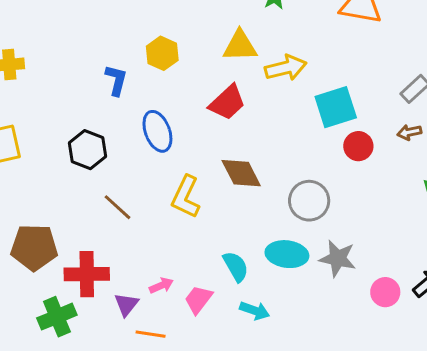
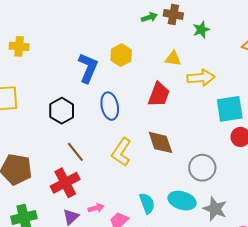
yellow triangle: (240, 46) -> (173, 58), size x0.7
blue L-shape: (116, 80) -> (88, 68), size x1.4
red trapezoid: (227, 102) -> (159, 94), turned -36
red cross: (87, 274) -> (65, 183), moved, turned -36

